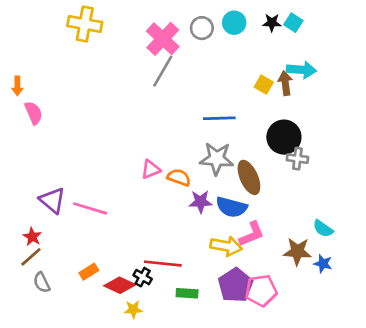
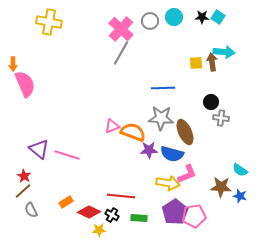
yellow cross: (85, 24) -> (49, 22), moved
yellow square: (264, 85) -> (196, 63), turned -32
pink semicircle: (34, 113) -> (25, 84), size x1.5
black circle: (284, 137) -> (211, 102), size x0.6
orange semicircle: (179, 177) -> (133, 132), size x1.4
black cross: (143, 277) -> (112, 215), moved

